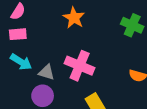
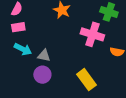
pink cross: (80, 66) -> (92, 34), moved

